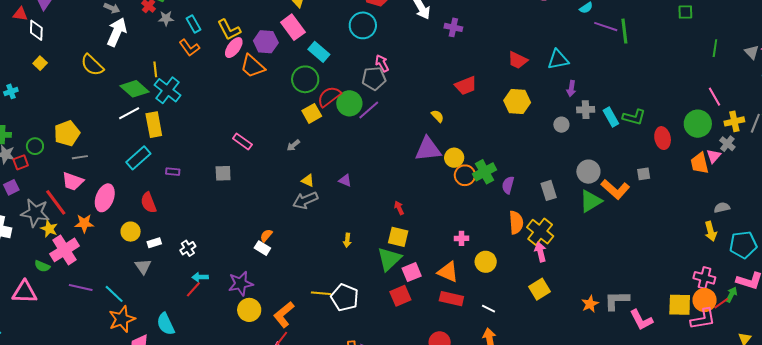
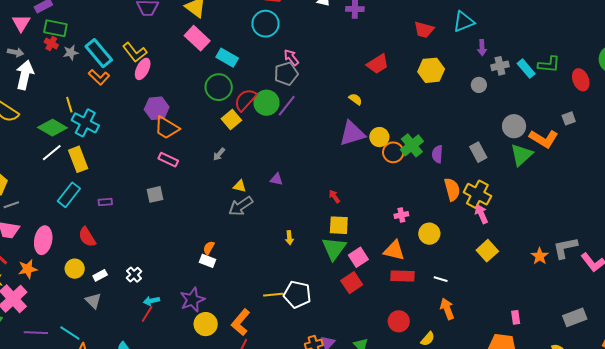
cyan rectangle: (194, 24) -> (99, 53), size x1.6
purple hexagon: (266, 42) -> (157, 108), moved
orange trapezoid: (252, 66) -> (167, 128), moved

